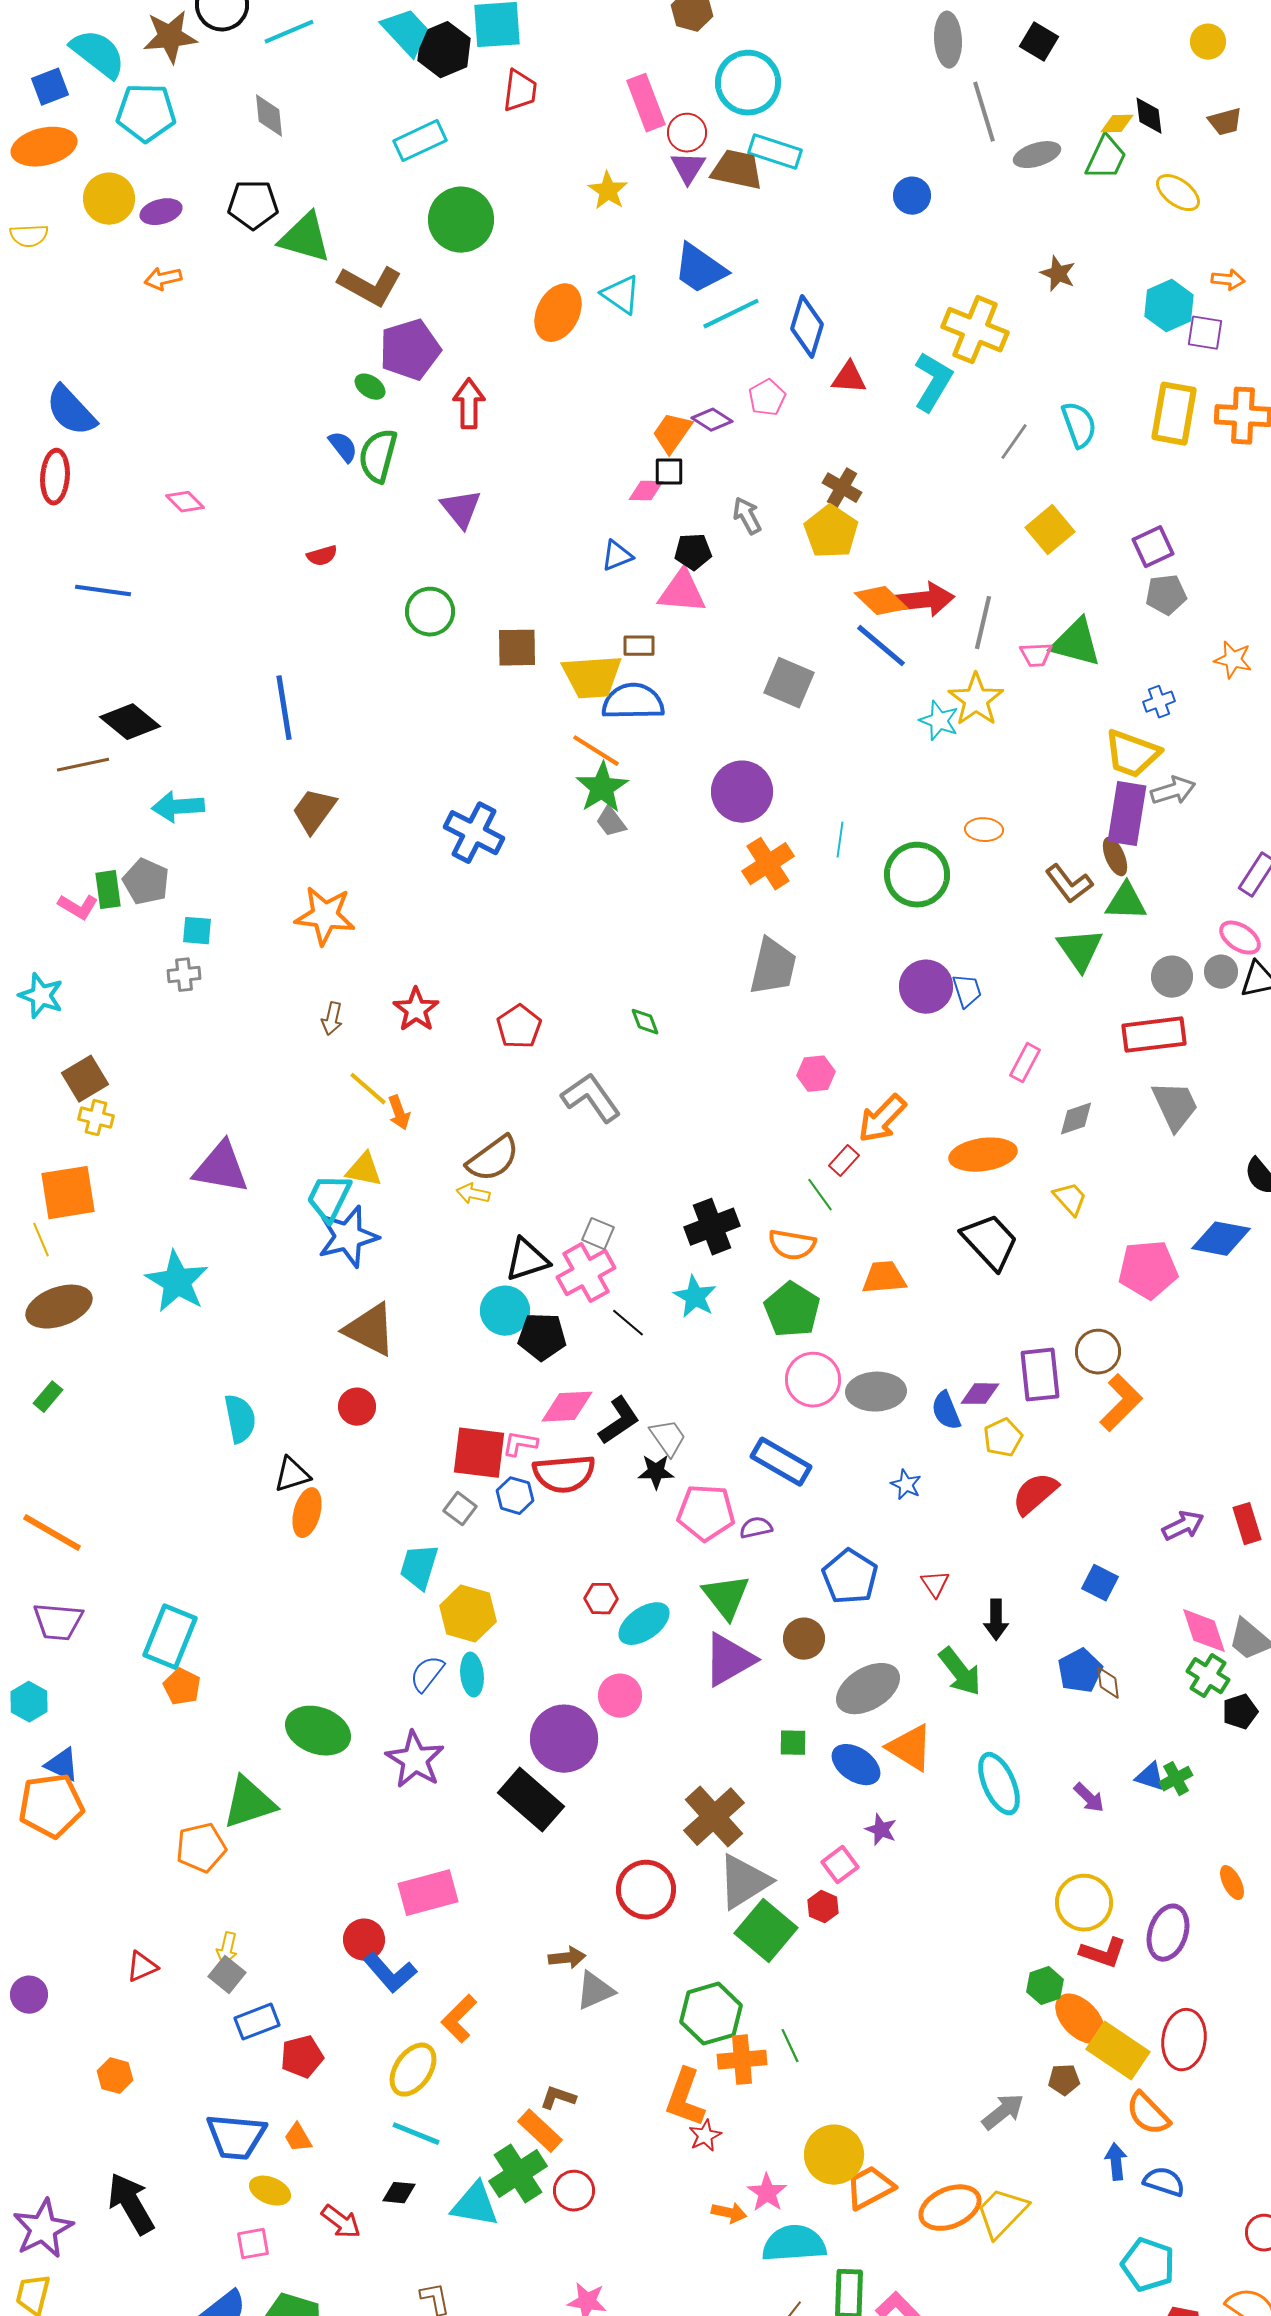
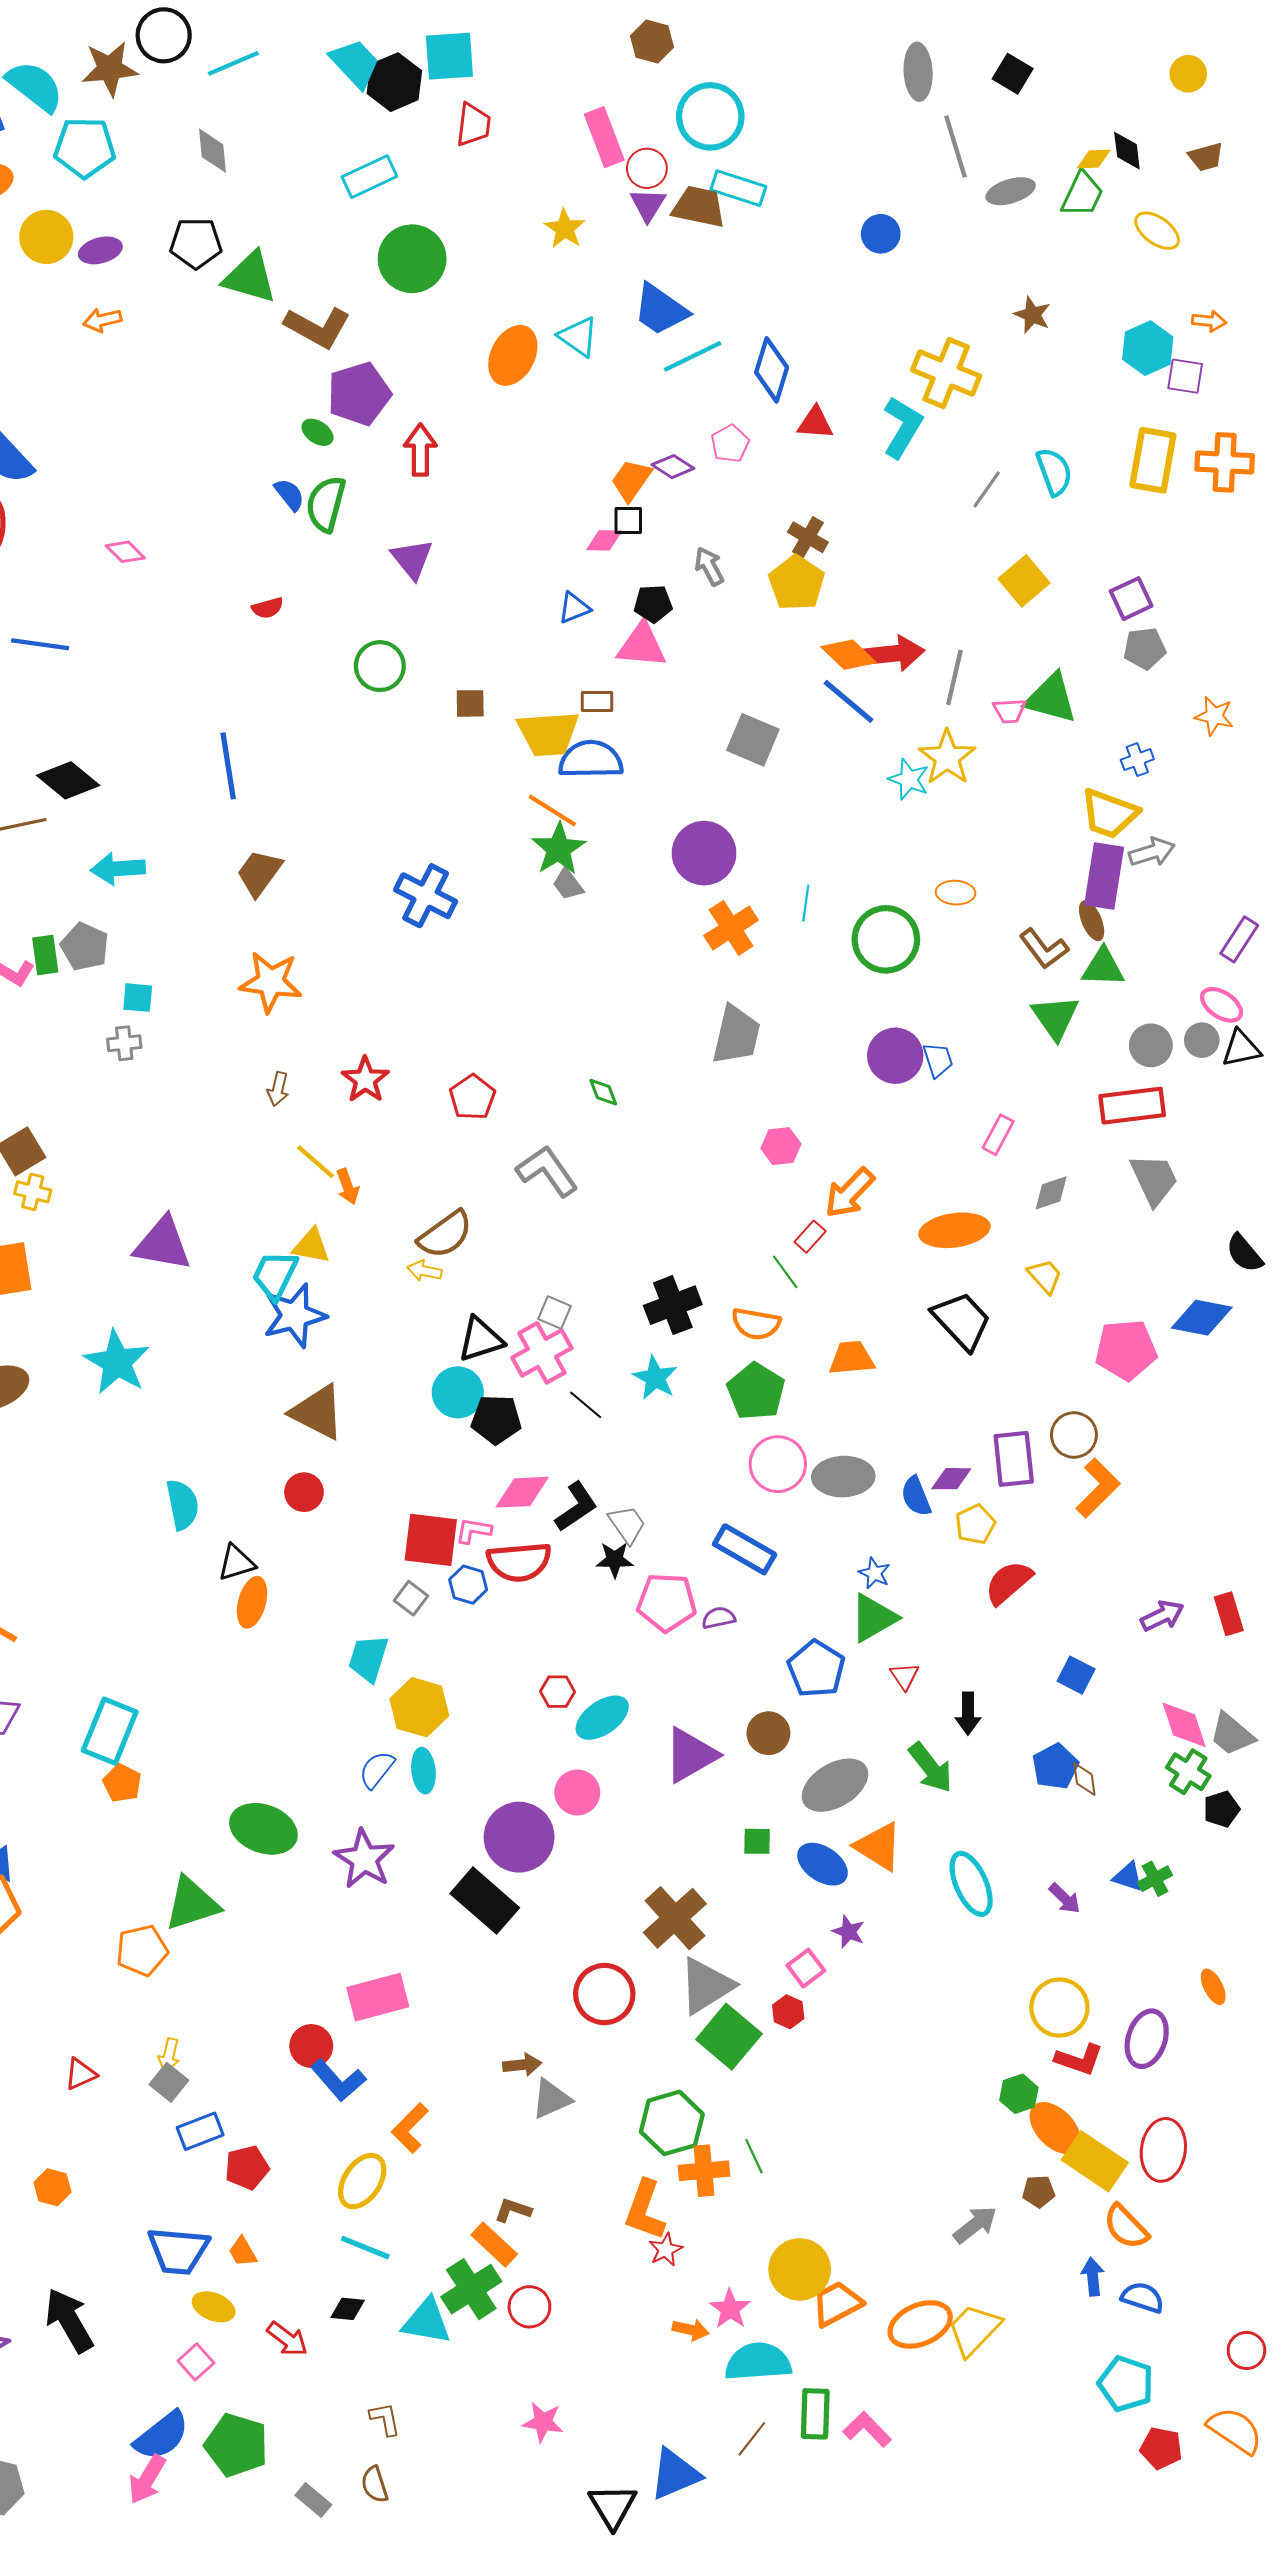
brown square: (517, 648) -> (470, 703), size x0.7
green triangle: (726, 1597) -> (873, 1618), moved, turned 38
pink square: (253, 2244) -> (196, 2362), turned -32

